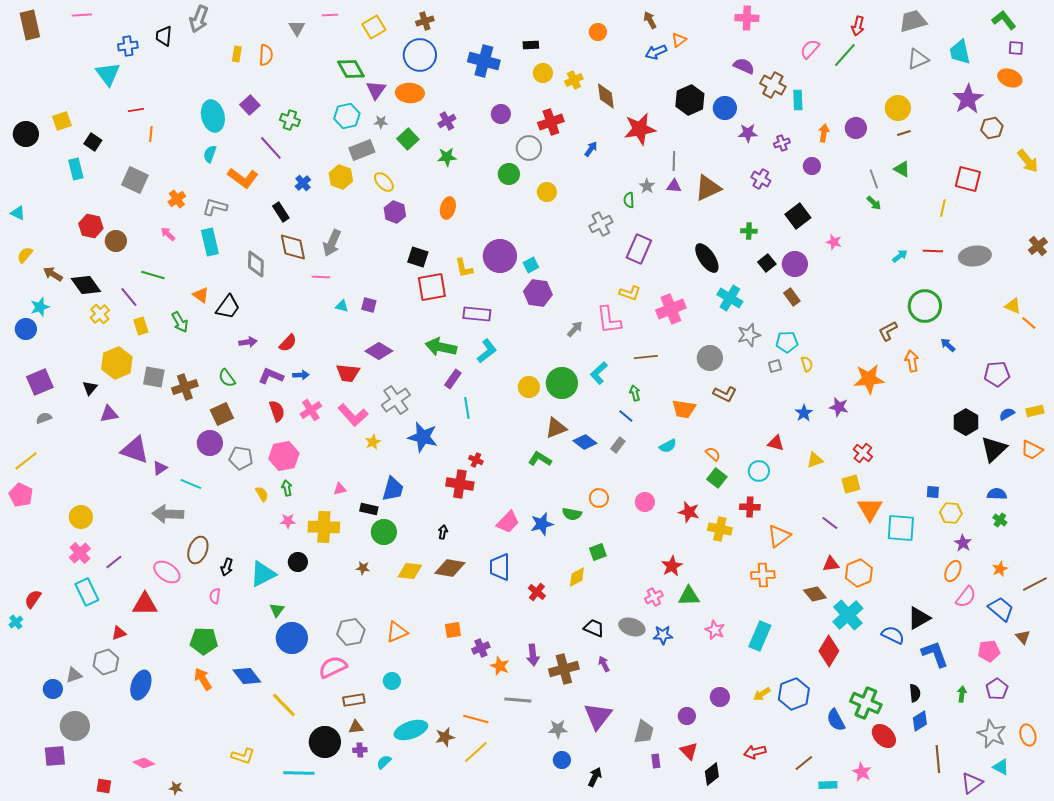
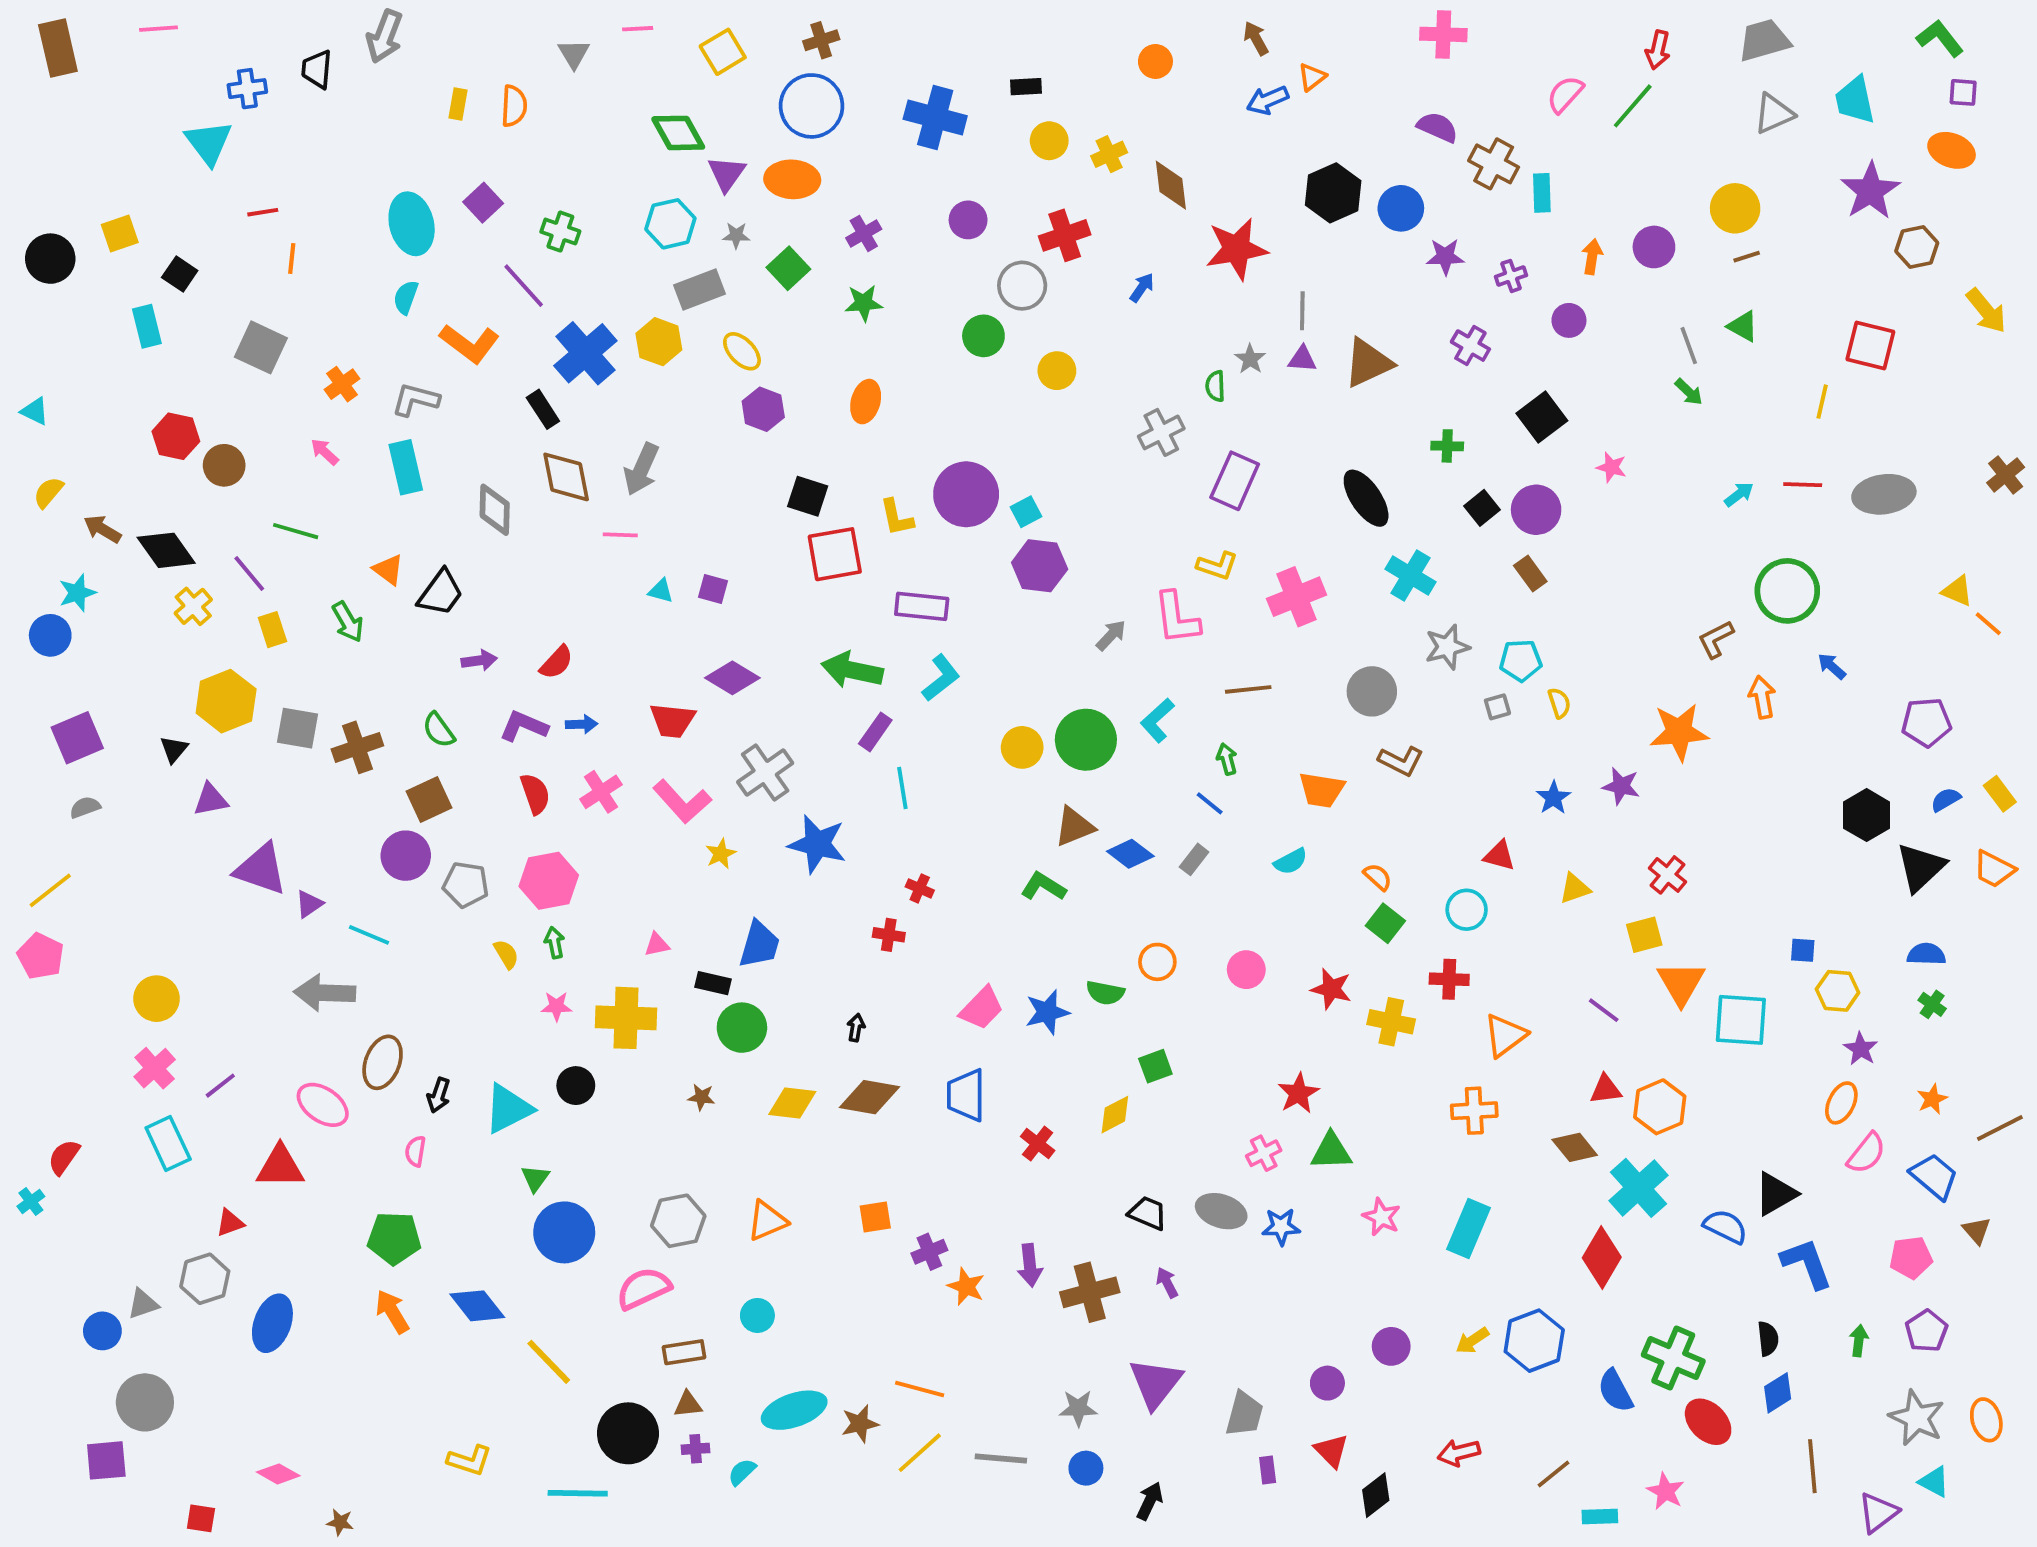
blue cross: (303, 183) -> (585, 353), size x2.0
yellow rectangle: (1035, 411) -> (2000, 794), turned 66
red cross: (460, 484) -> (889, 935), size x0.6
gray line: (518, 700) -> (1001, 1458), moved

